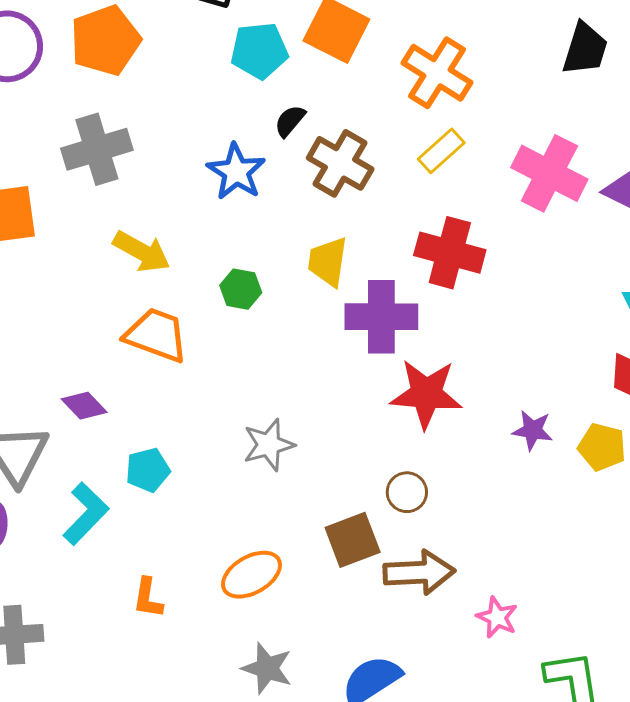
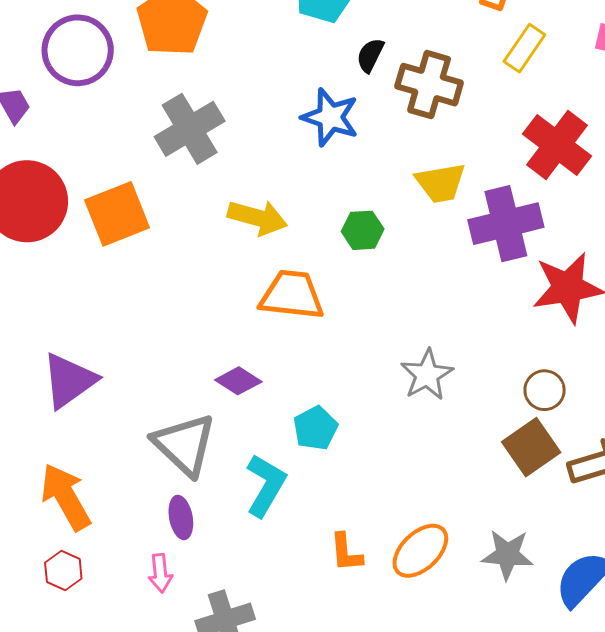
red cross: (450, 253) -> (557, 145), turned 36
yellow trapezoid: (328, 262) -> (441, 183), turned -94
brown circle: (407, 492) -> (545, 390), moved
orange ellipse: (252, 575) -> (420, 551), moved
gray star: (267, 668) -> (507, 555), moved

